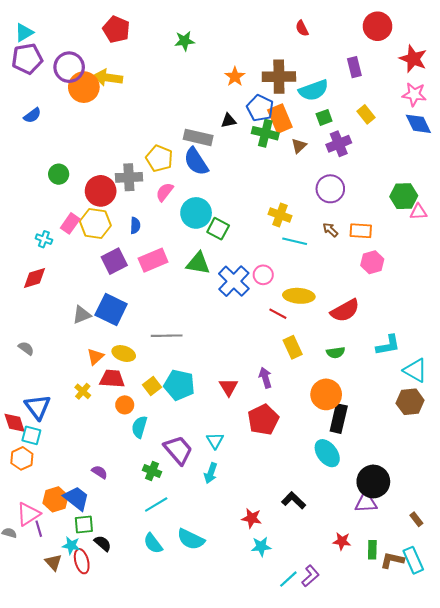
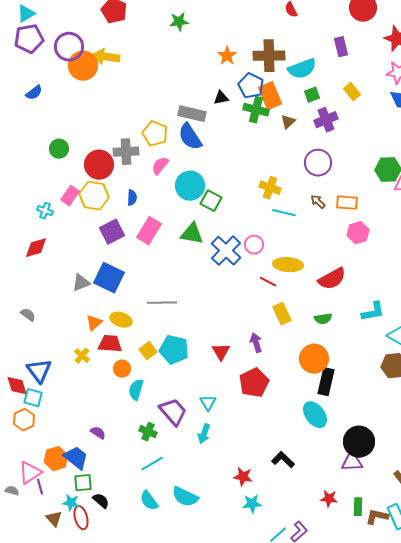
pink rectangle: (153, 260) -> (149, 231), turned -36

